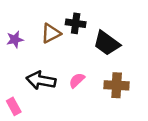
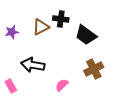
pink semicircle: (77, 80) -> (62, 85), moved
brown cross: (117, 85) -> (94, 69), turned -30

